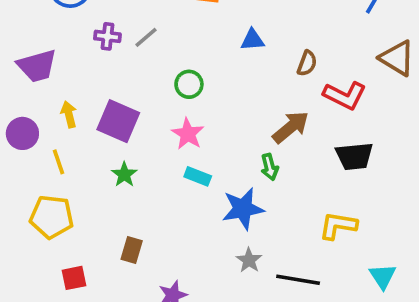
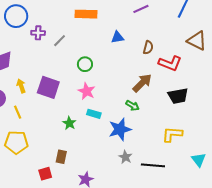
purple cross: (107, 36) -> (38, 33), moved
green arrow: (270, 167) -> (132, 106), turned -40
green star: (124, 175) -> (69, 123), moved
red square: (74, 278) -> (45, 174), moved

